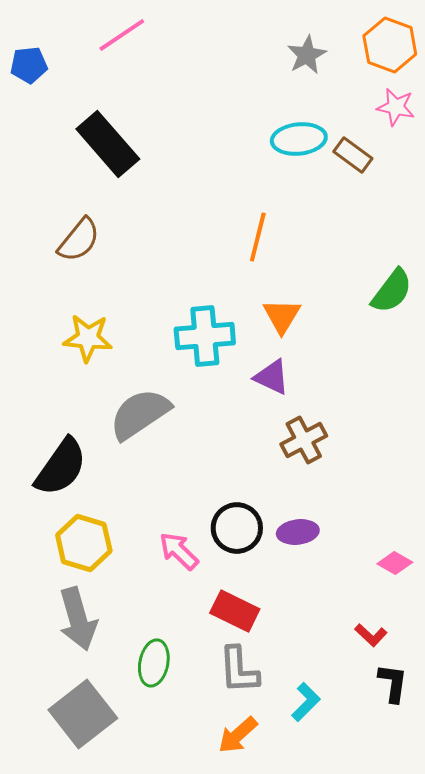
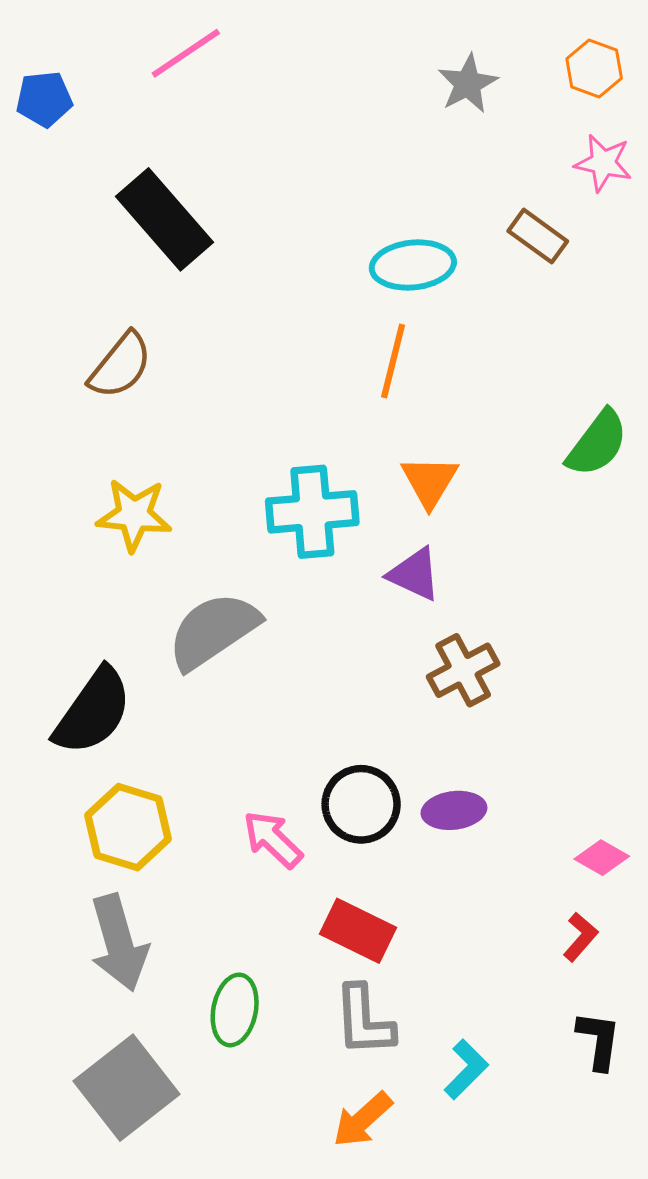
orange hexagon: (390, 45) -> (594, 68), size x0.7
cyan ellipse: (299, 139) -> (413, 265), moved
red L-shape: (371, 635) -> (580, 937), moved, turned -92

